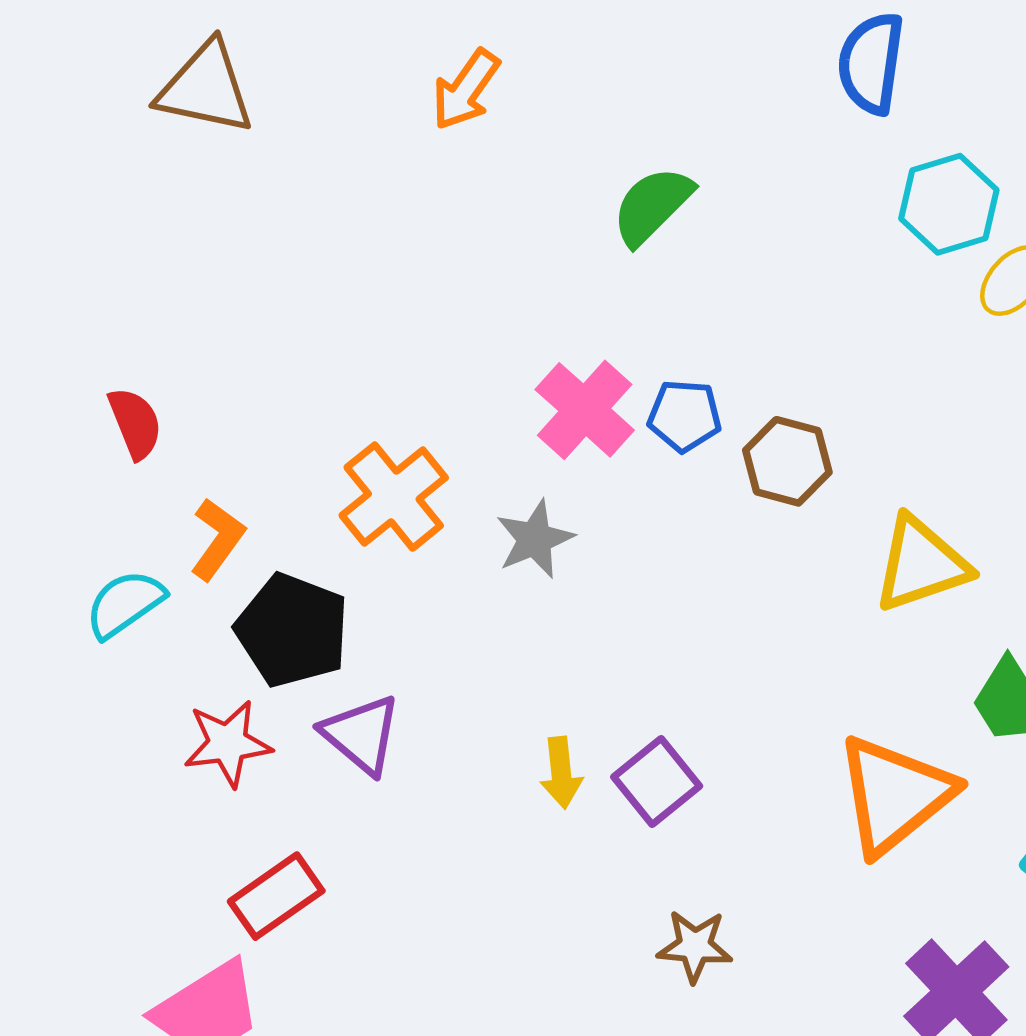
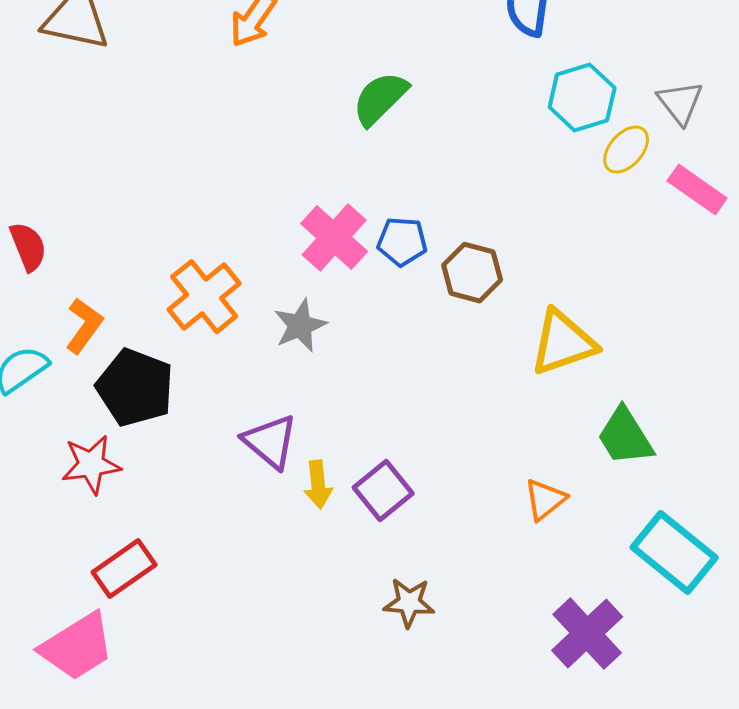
purple triangle: (361, 735) -> (270, 442), moved
orange triangle: (895, 795) -> (545, 500), size x0.5

